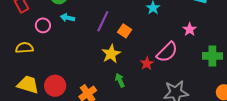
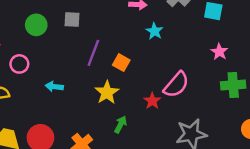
cyan arrow: (67, 18) -> (54, 86), moved
pink star: (190, 29) -> (219, 52), moved
green arrow: (120, 80) -> (120, 125), turned 56

